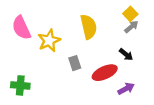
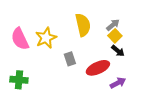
yellow square: (130, 14) -> (115, 36), moved
gray arrow: (131, 27) -> (113, 25), moved
pink semicircle: (21, 28) -> (20, 39), moved

